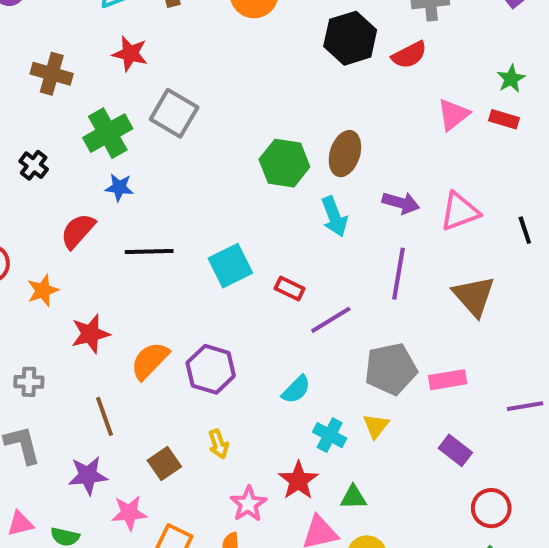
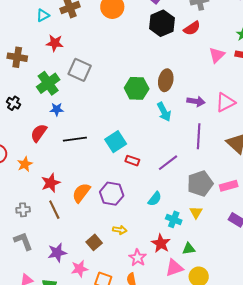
red rectangle: (290, 288) -> (132, 161), moved
brown line: (105, 416) -> (54, 210), moved
yellow arrow: (219, 444) -> (120, 230), turned -56

